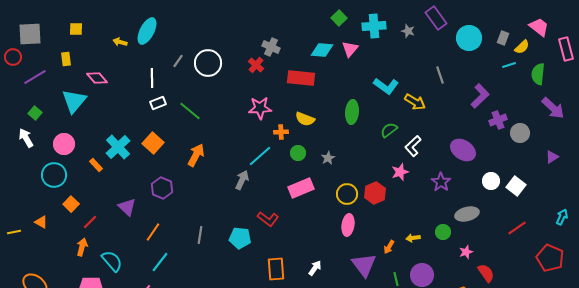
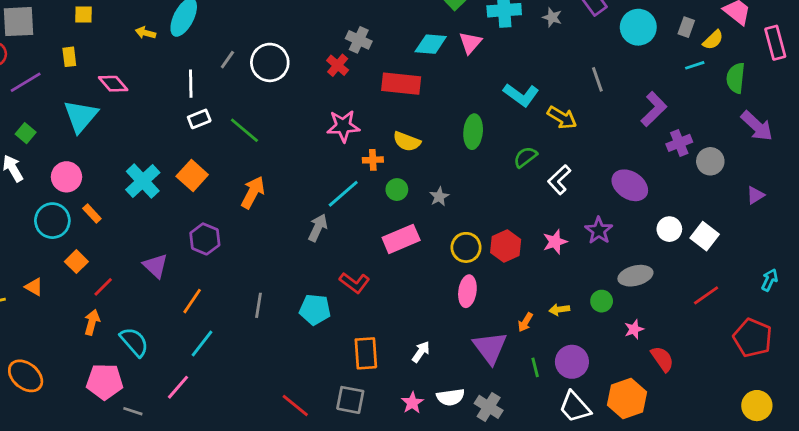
orange rectangle: (96, 165) -> (92, 214), moved
pink star: (400, 172) -> (555, 242), moved

